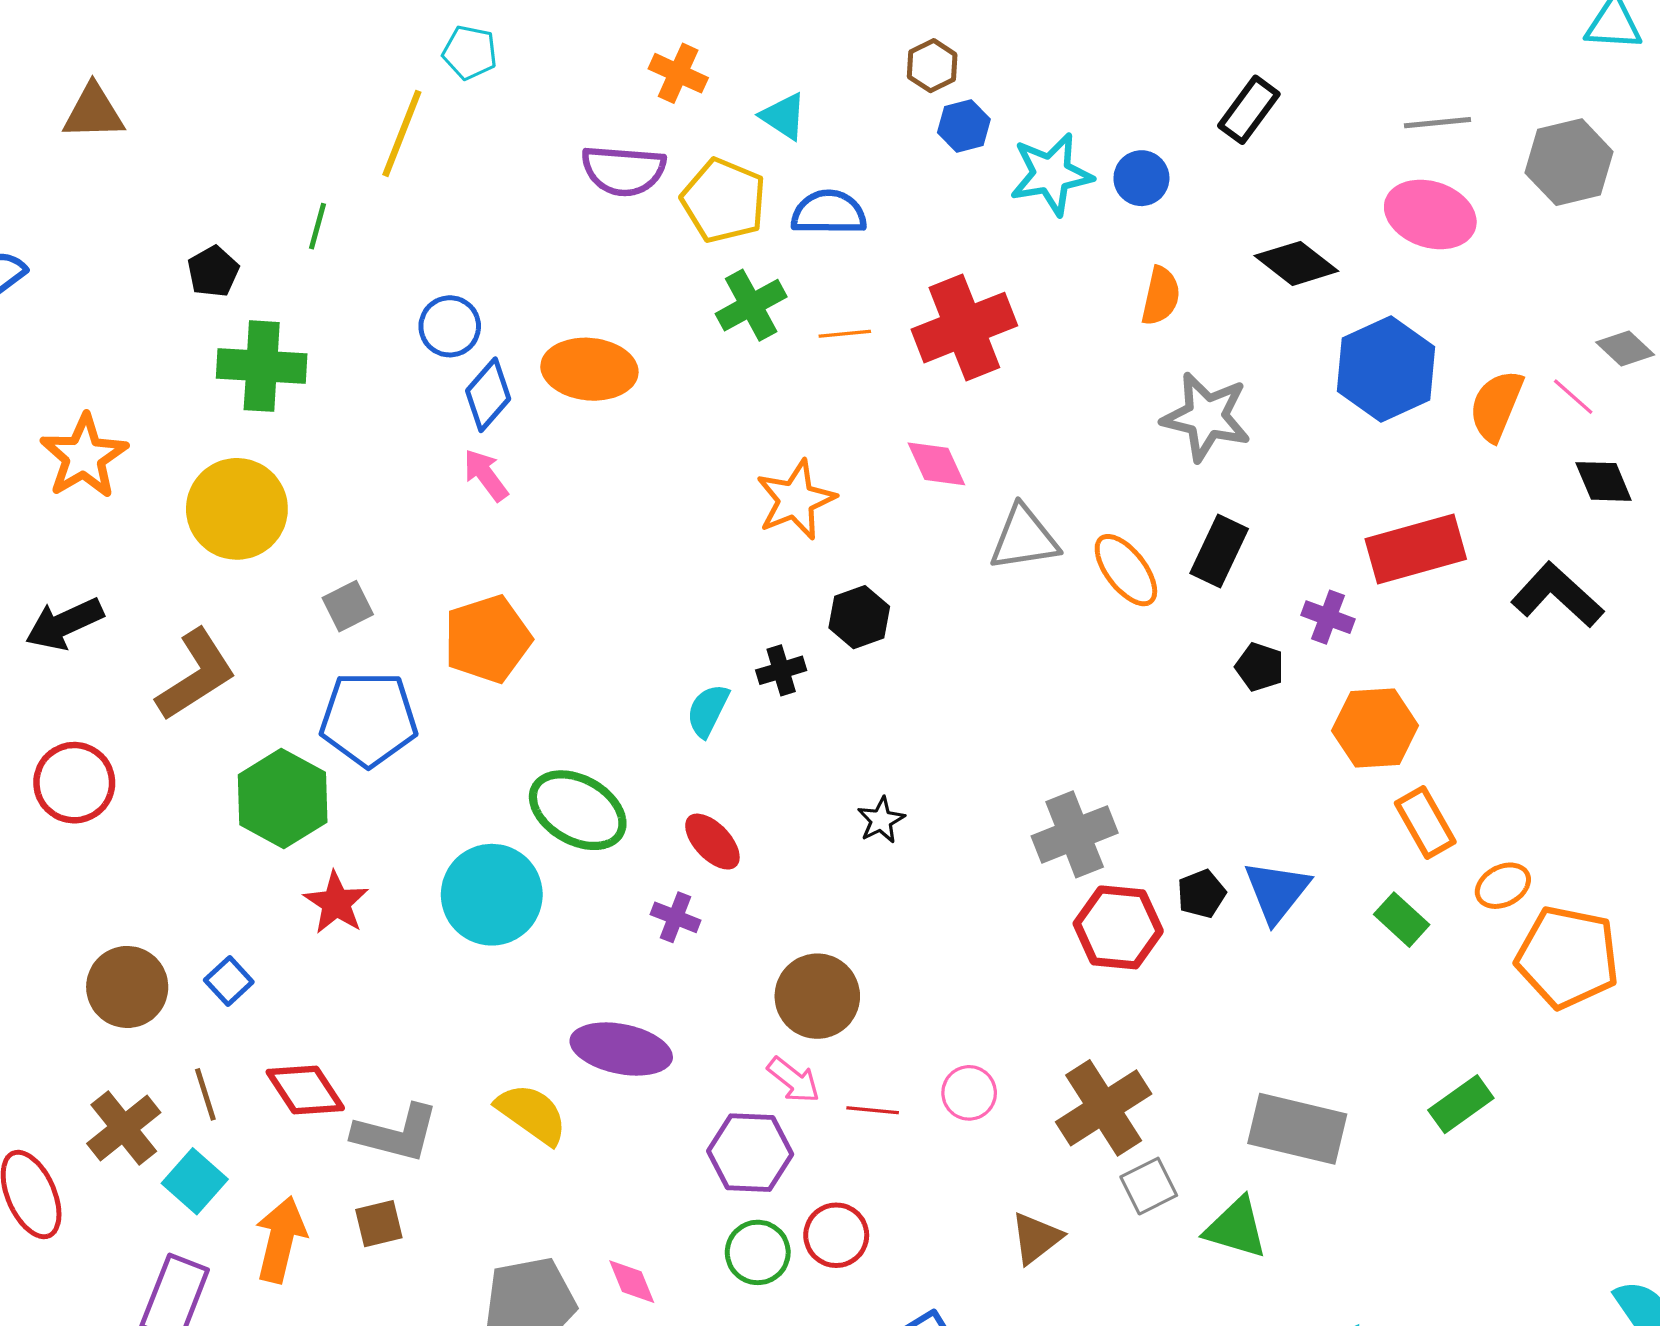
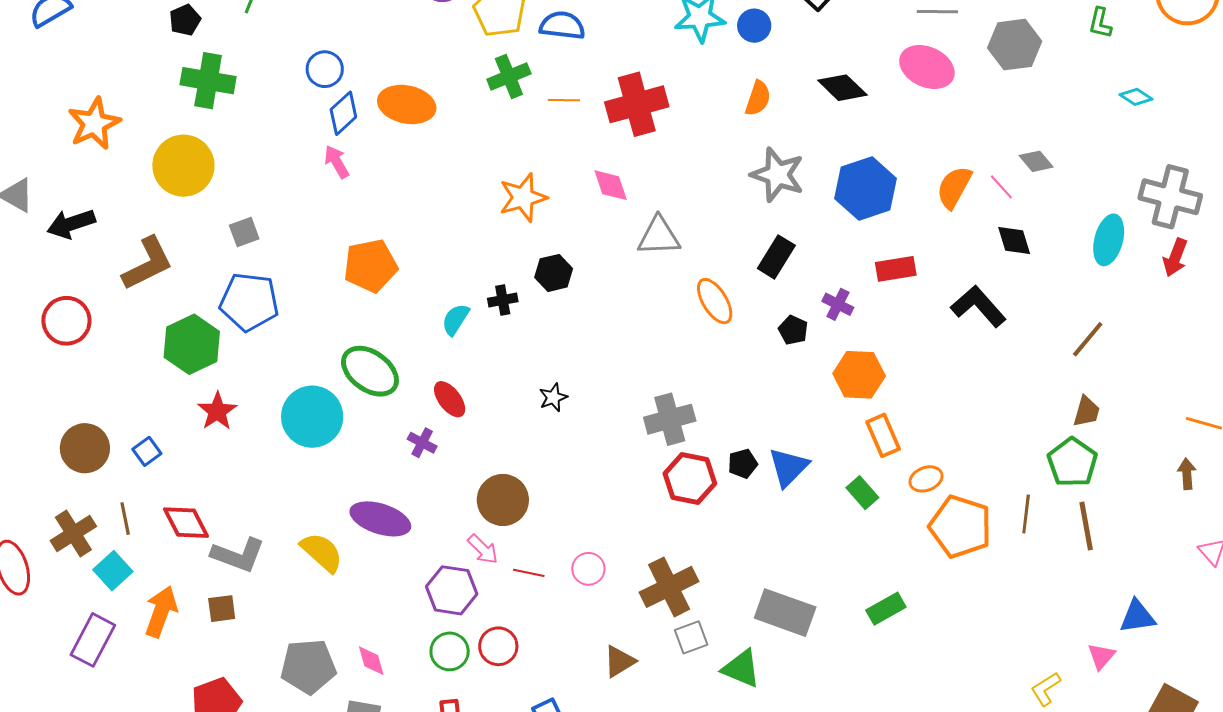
blue hexagon: (1386, 369) -> (866, 188), moved
red rectangle: (1416, 549) -> (896, 269), size x0.7
orange ellipse: (1126, 570) -> (715, 301), moved
orange pentagon: (487, 639) -> (370, 266), moved

